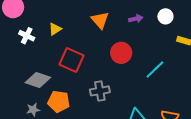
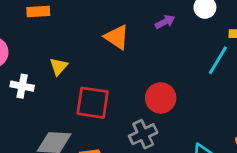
red circle: (121, 53) -> (161, 98), moved
cyan line: (155, 69) -> (218, 60), moved

